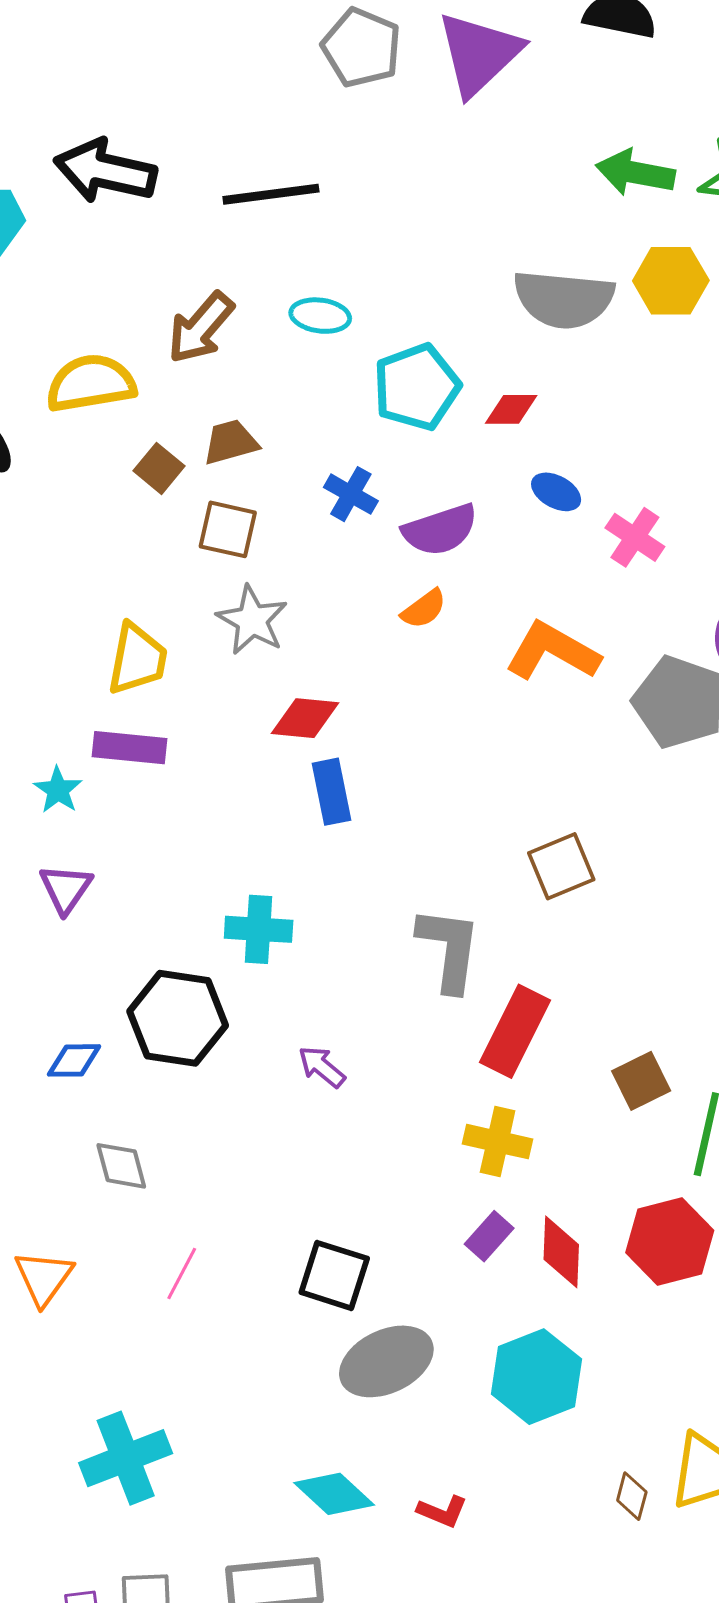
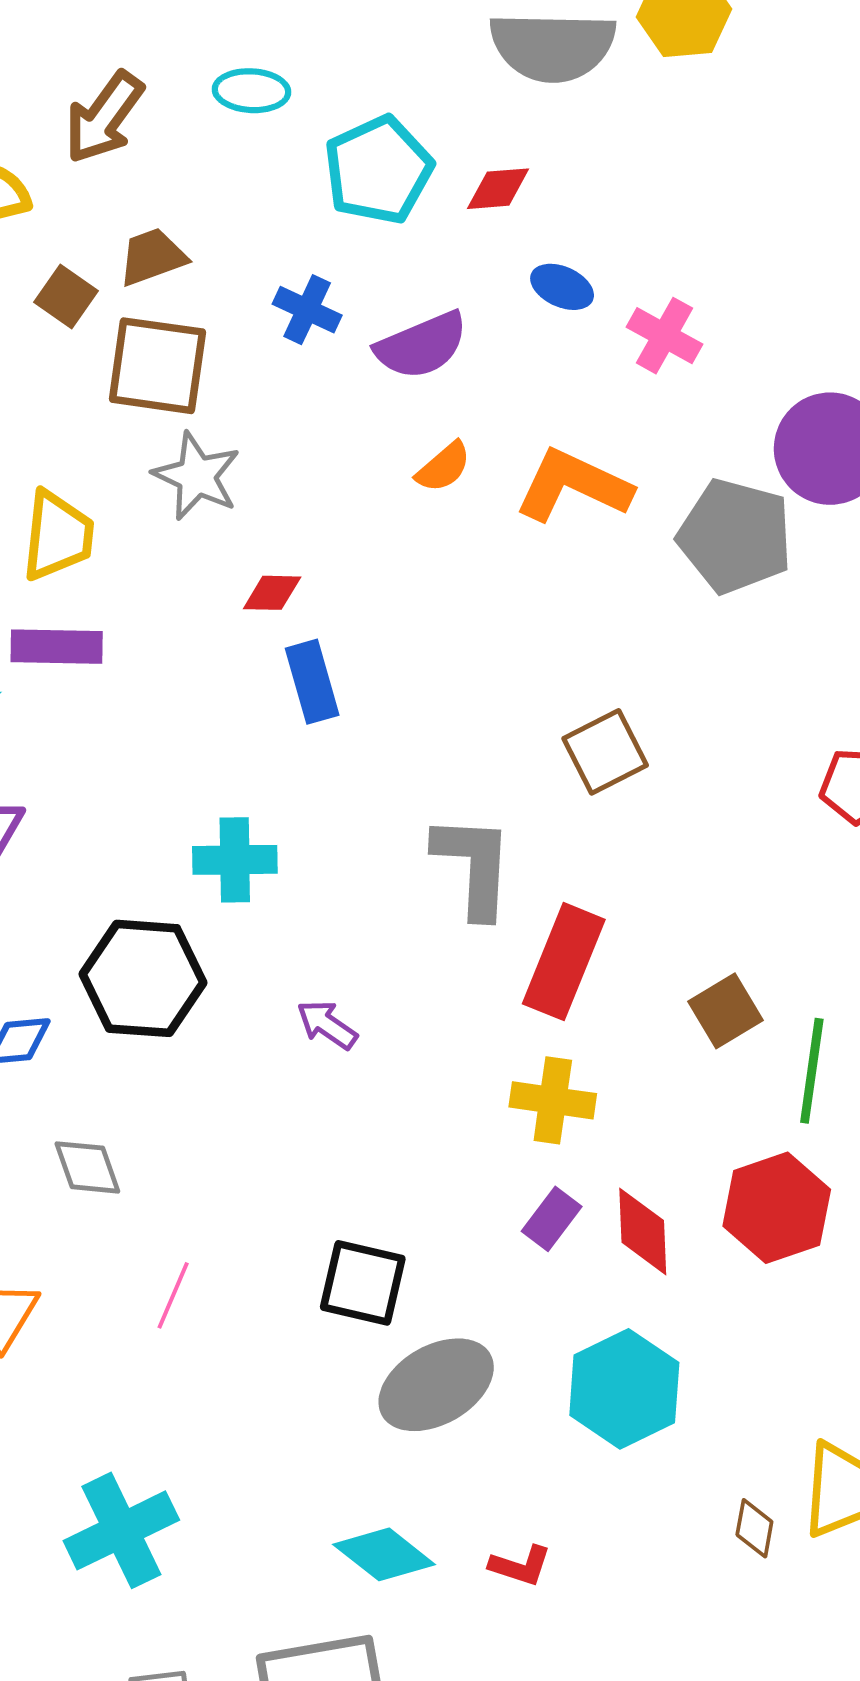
brown square: (228, 529) -> (157, 366), size x1.4
orange semicircle: (424, 609) -> (443, 467), moved
red diamond: (305, 718) -> (272, 593), size x0.7

